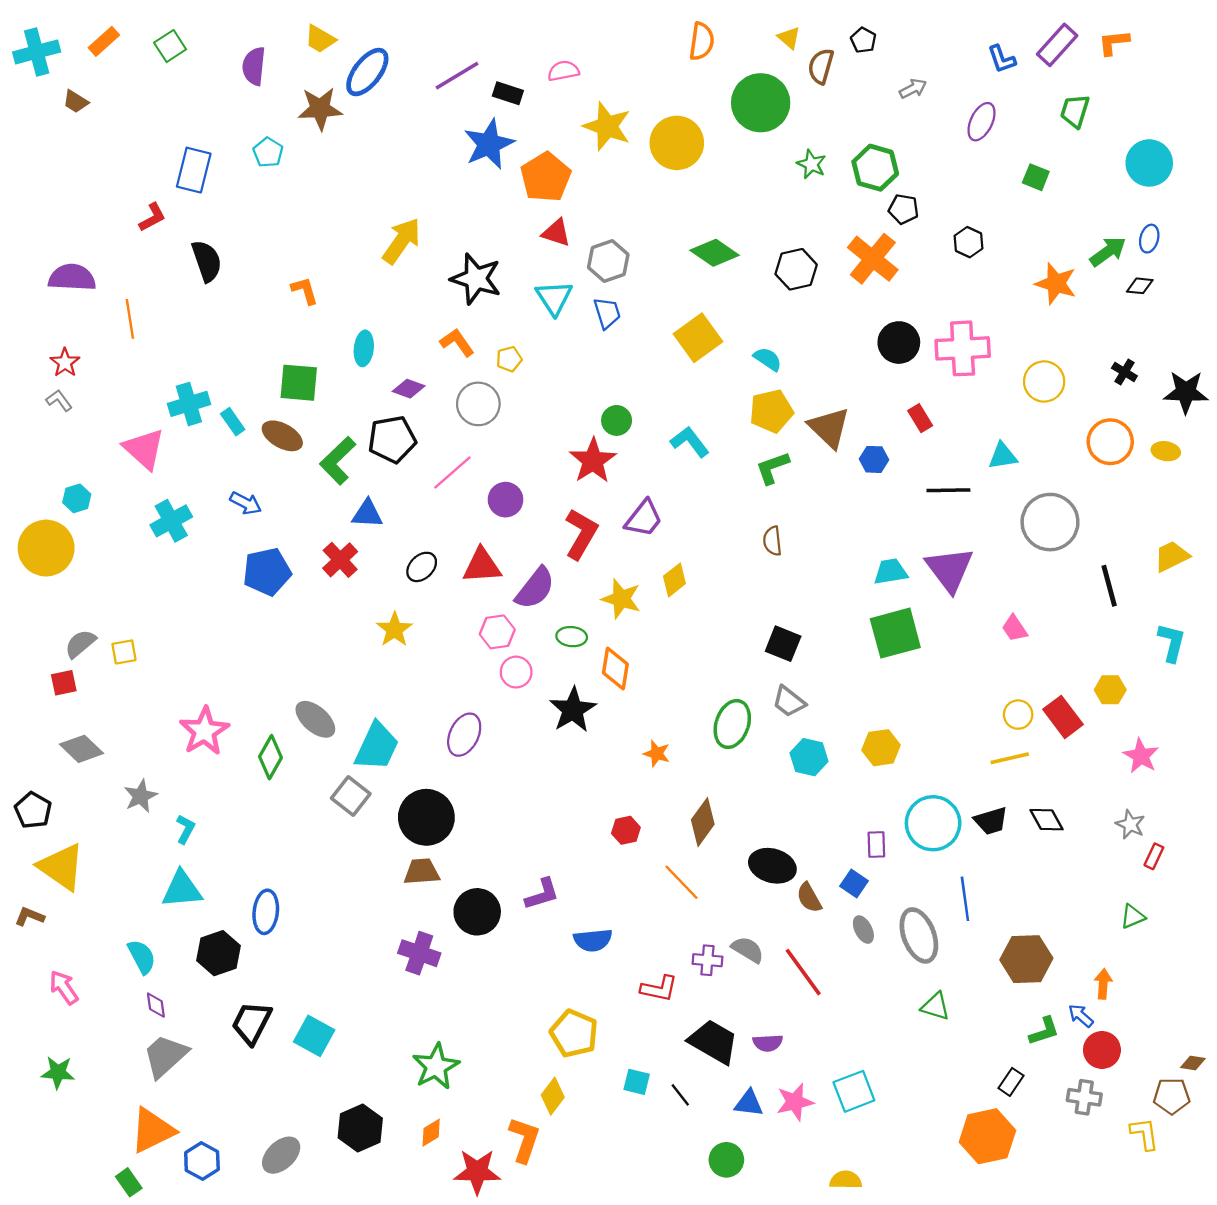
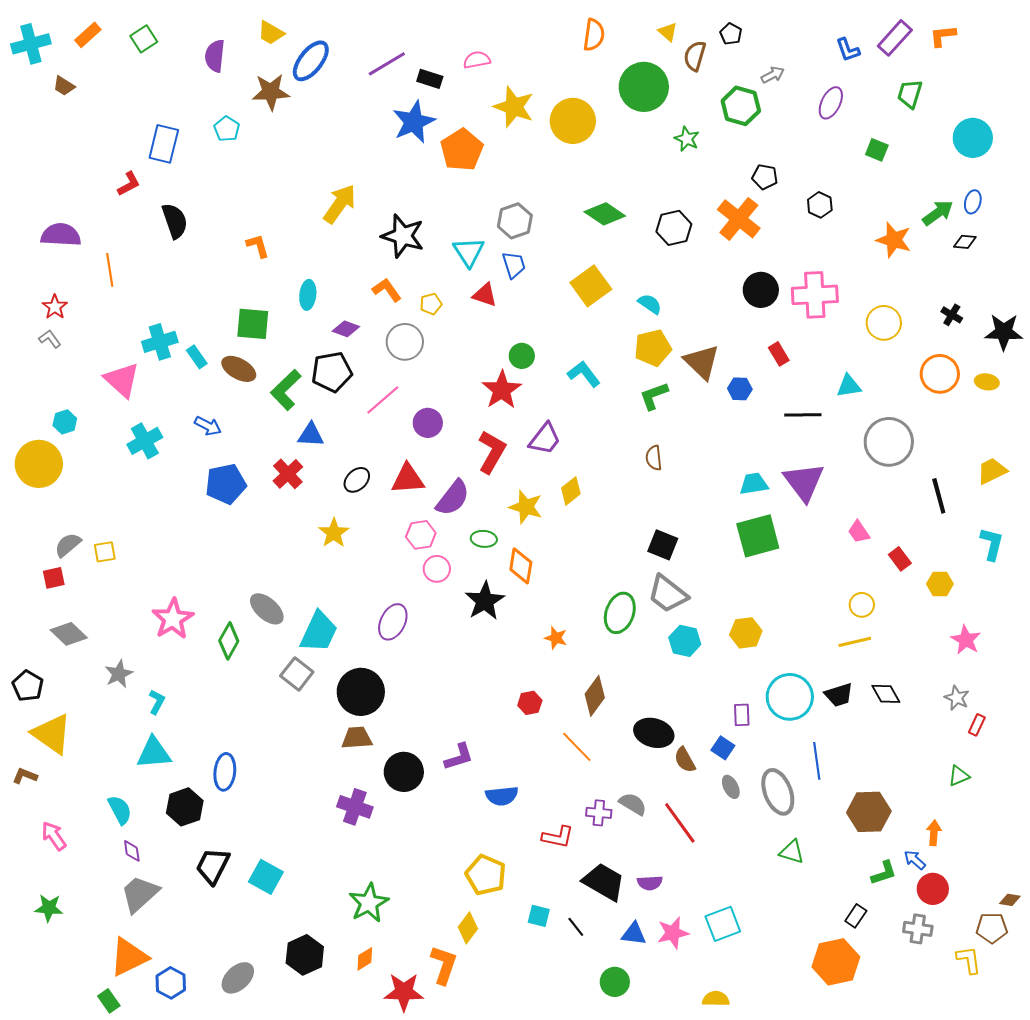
green hexagon: (875, 168) -> (741, 106), moved
red triangle: (556, 233) -> (485, 295), moved
gray trapezoid: (789, 702) -> (668, 594), size x1.4
red rectangle: (1063, 717) -> (900, 559), moved, size x0.7

